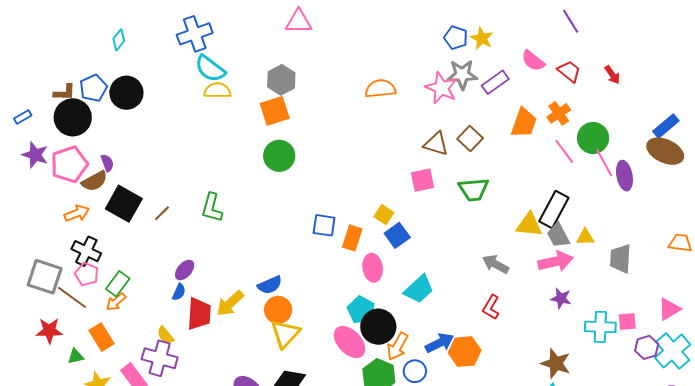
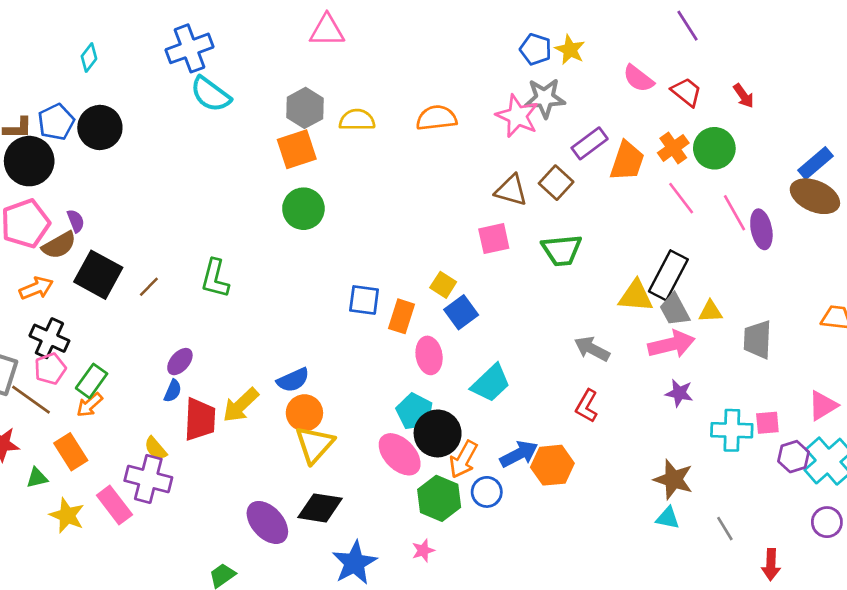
purple rectangle: (495, 82) -> (590, 143), moved
yellow semicircle: (217, 91) -> (357, 120), moved
green circle: (593, 138) -> (714, 148), moved
pink pentagon: (87, 274) -> (50, 369), turned 30

